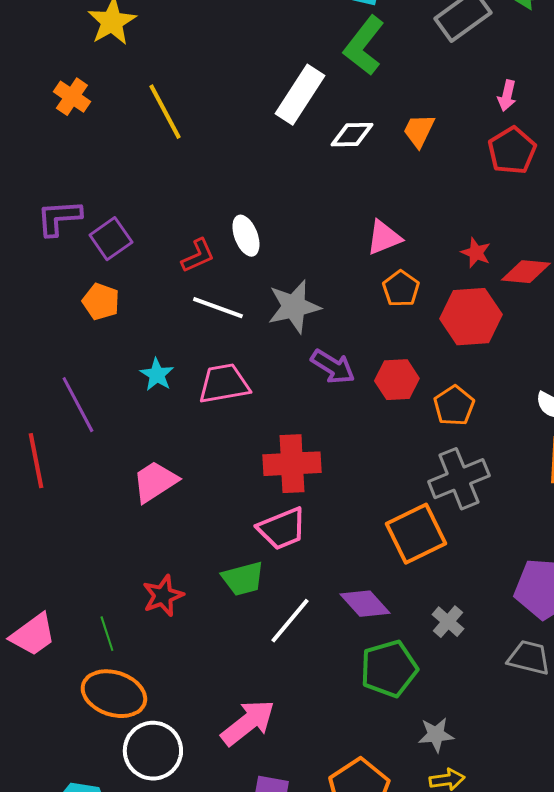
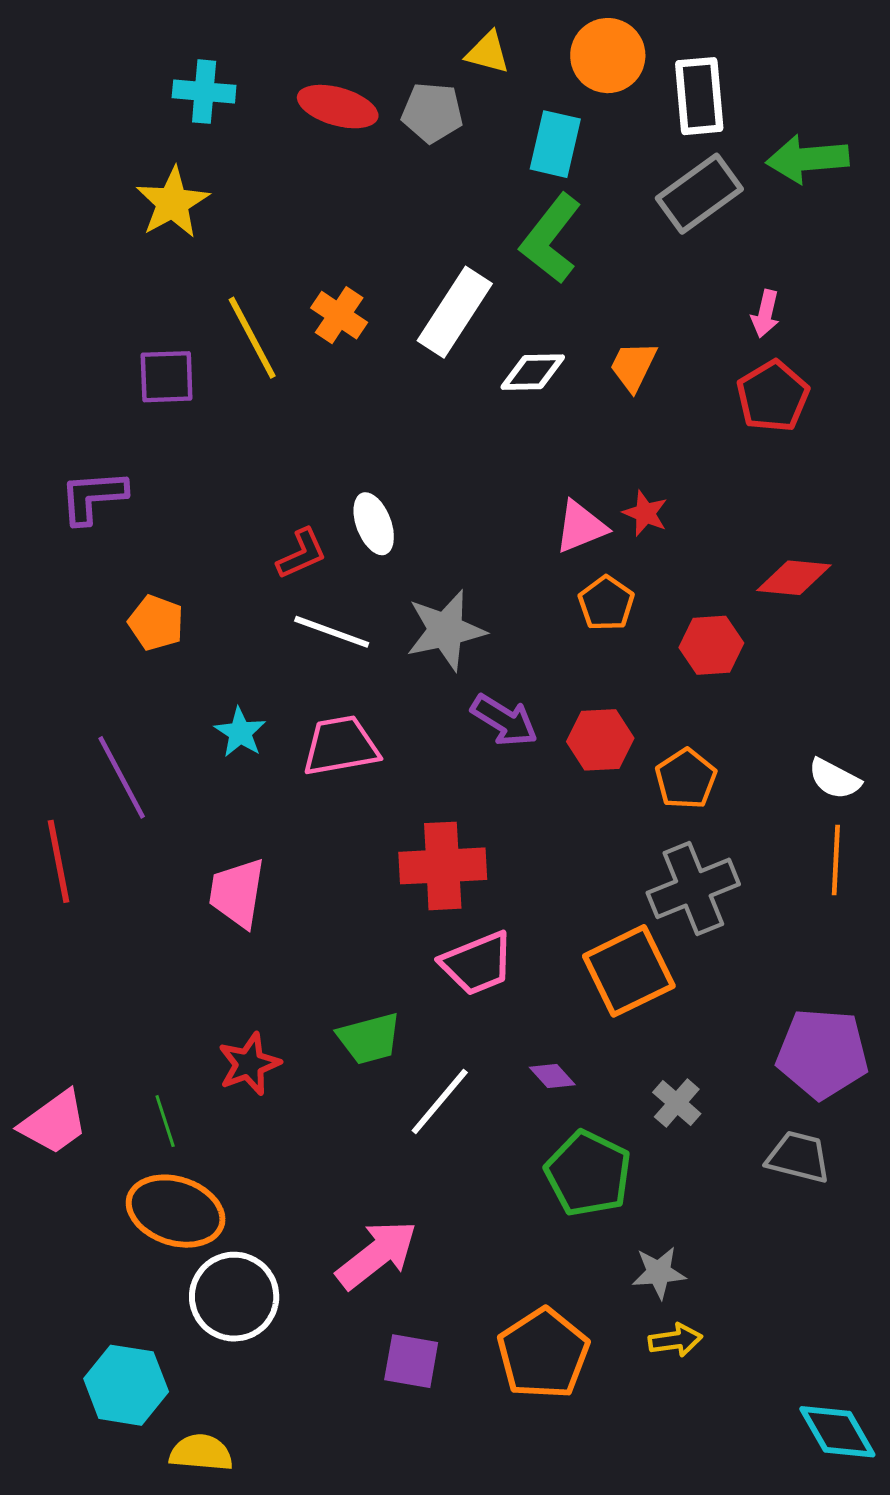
orange cross: (72, 97) -> (339, 315), moved
purple square: (111, 239) -> (167, 377), moved, turned 33
red star: (476, 253) -> (645, 513), moved
red hexagon: (471, 317) -> (711, 645), size x0.7
pink trapezoid: (155, 482) -> (237, 893), turned -48
pink trapezoid: (282, 529) -> (477, 963), moved
purple diamond: (365, 604) -> (552, 1076), size x0.6
green pentagon: (389, 669) -> (588, 1174), turned -30

